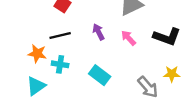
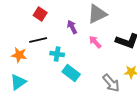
purple arrow: (98, 32) -> (72, 27), moved
cyan cross: (60, 64) -> (57, 54), moved

